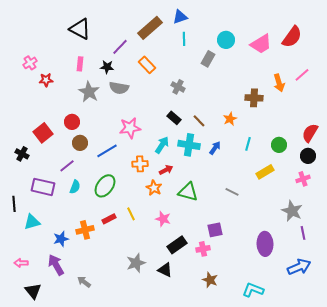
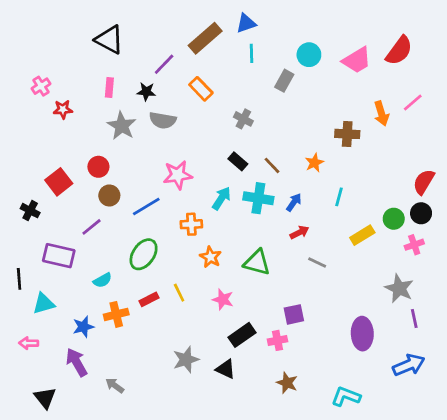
green circle: (279, 145) -> (394, 219), moved
red arrow: (166, 170) -> (299, 232), moved
cyan semicircle: (75, 187) -> (103, 280), moved, turned 40
pink arrow: (21, 263) -> (29, 343), moved

